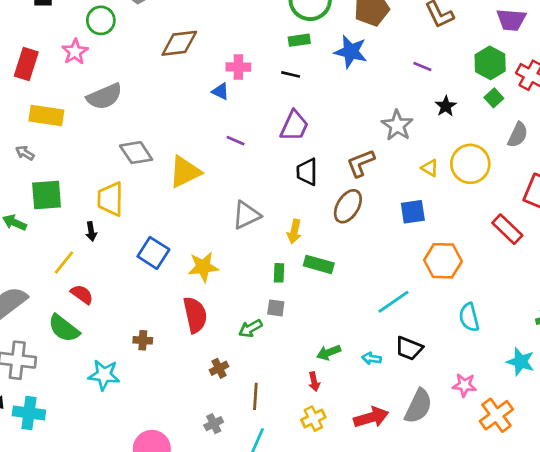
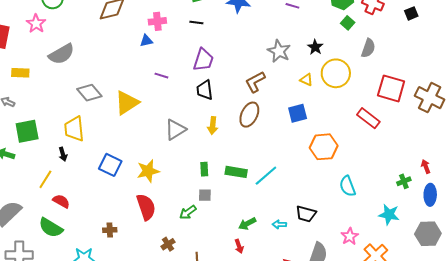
blue triangle: (221, 91) -> (146, 41), turned -32
black star: (446, 106) -> (315, 47), moved
yellow rectangle: (46, 115) -> (20, 73), size x0.7
black trapezoid: (307, 172) -> (205, 90), moved
yellow arrow: (294, 231) -> (213, 126), moved
green rectangle: (319, 264) -> (236, 172), moved
cyan line: (393, 302) -> (266, 176), moved
pink star: (464, 385) -> (350, 236), turned -30

